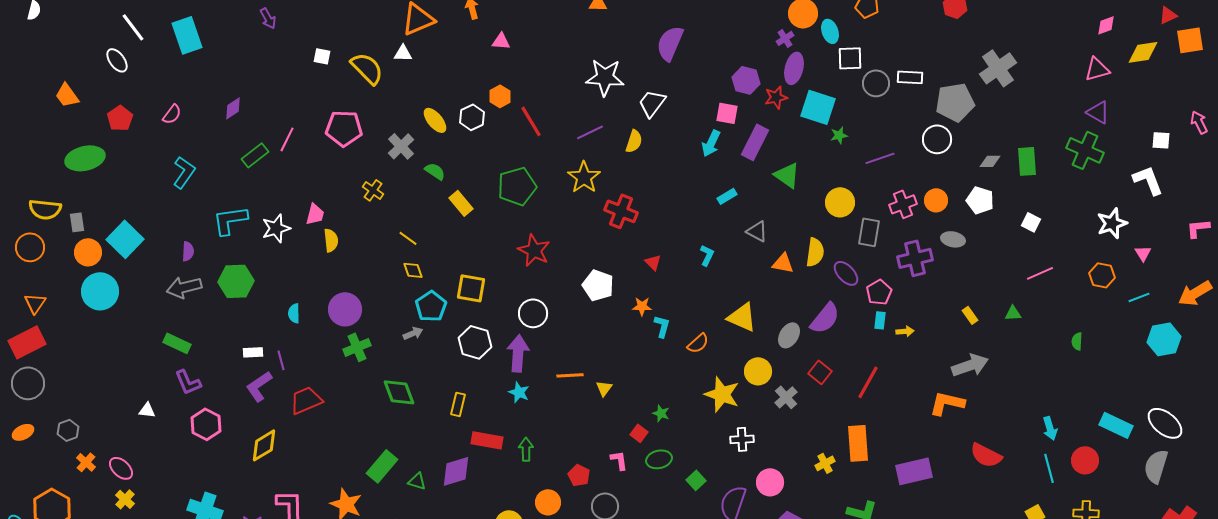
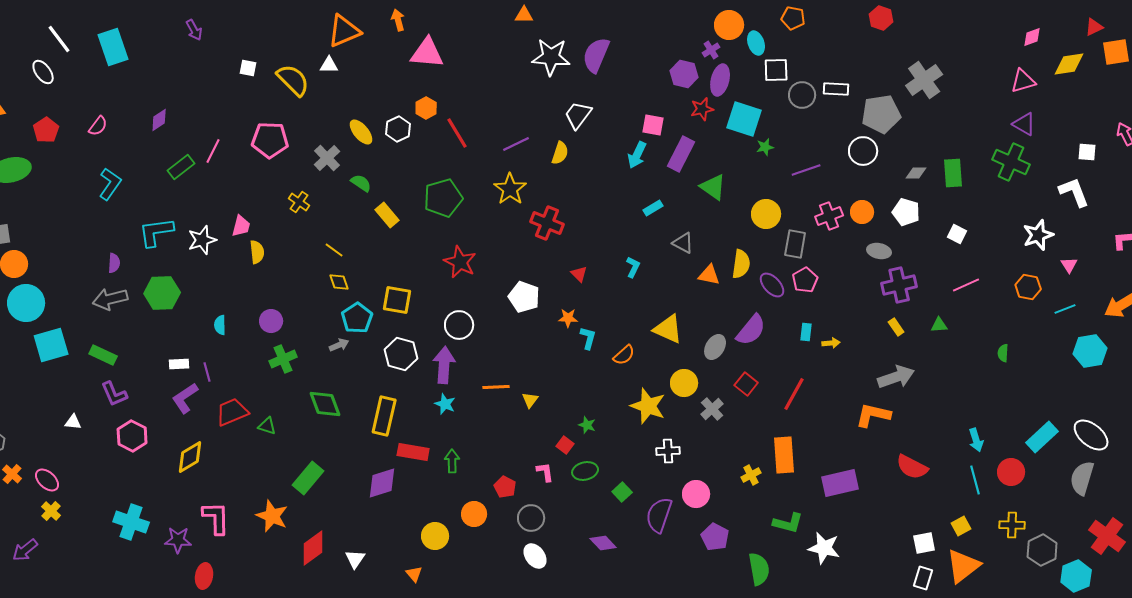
pink triangle: (501, 41) -> (427, 53), size x1.8
white star: (605, 77) -> (551, 57), moved
purple hexagon: (746, 80) -> (684, 74), moved
cyan square: (125, 239) -> (51, 345), moved, turned 30
purple cross: (915, 258) -> (899, 285), moved
pink pentagon: (879, 292) -> (805, 280), moved
purple circle: (345, 309) -> (271, 321), size x0.7
yellow rectangle: (458, 404) -> (384, 416), size x1.6
cyan rectangle: (1116, 425) -> (1042, 437), turned -68
green triangle: (417, 481) -> (267, 426), moved

